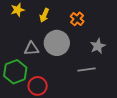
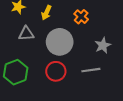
gray triangle: (32, 49) -> (26, 34), moved
red circle: (38, 86) -> (56, 71), moved

